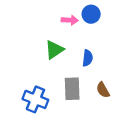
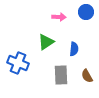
blue circle: (91, 14) -> (86, 12), moved
blue cross: (35, 99) -> (18, 63), moved

